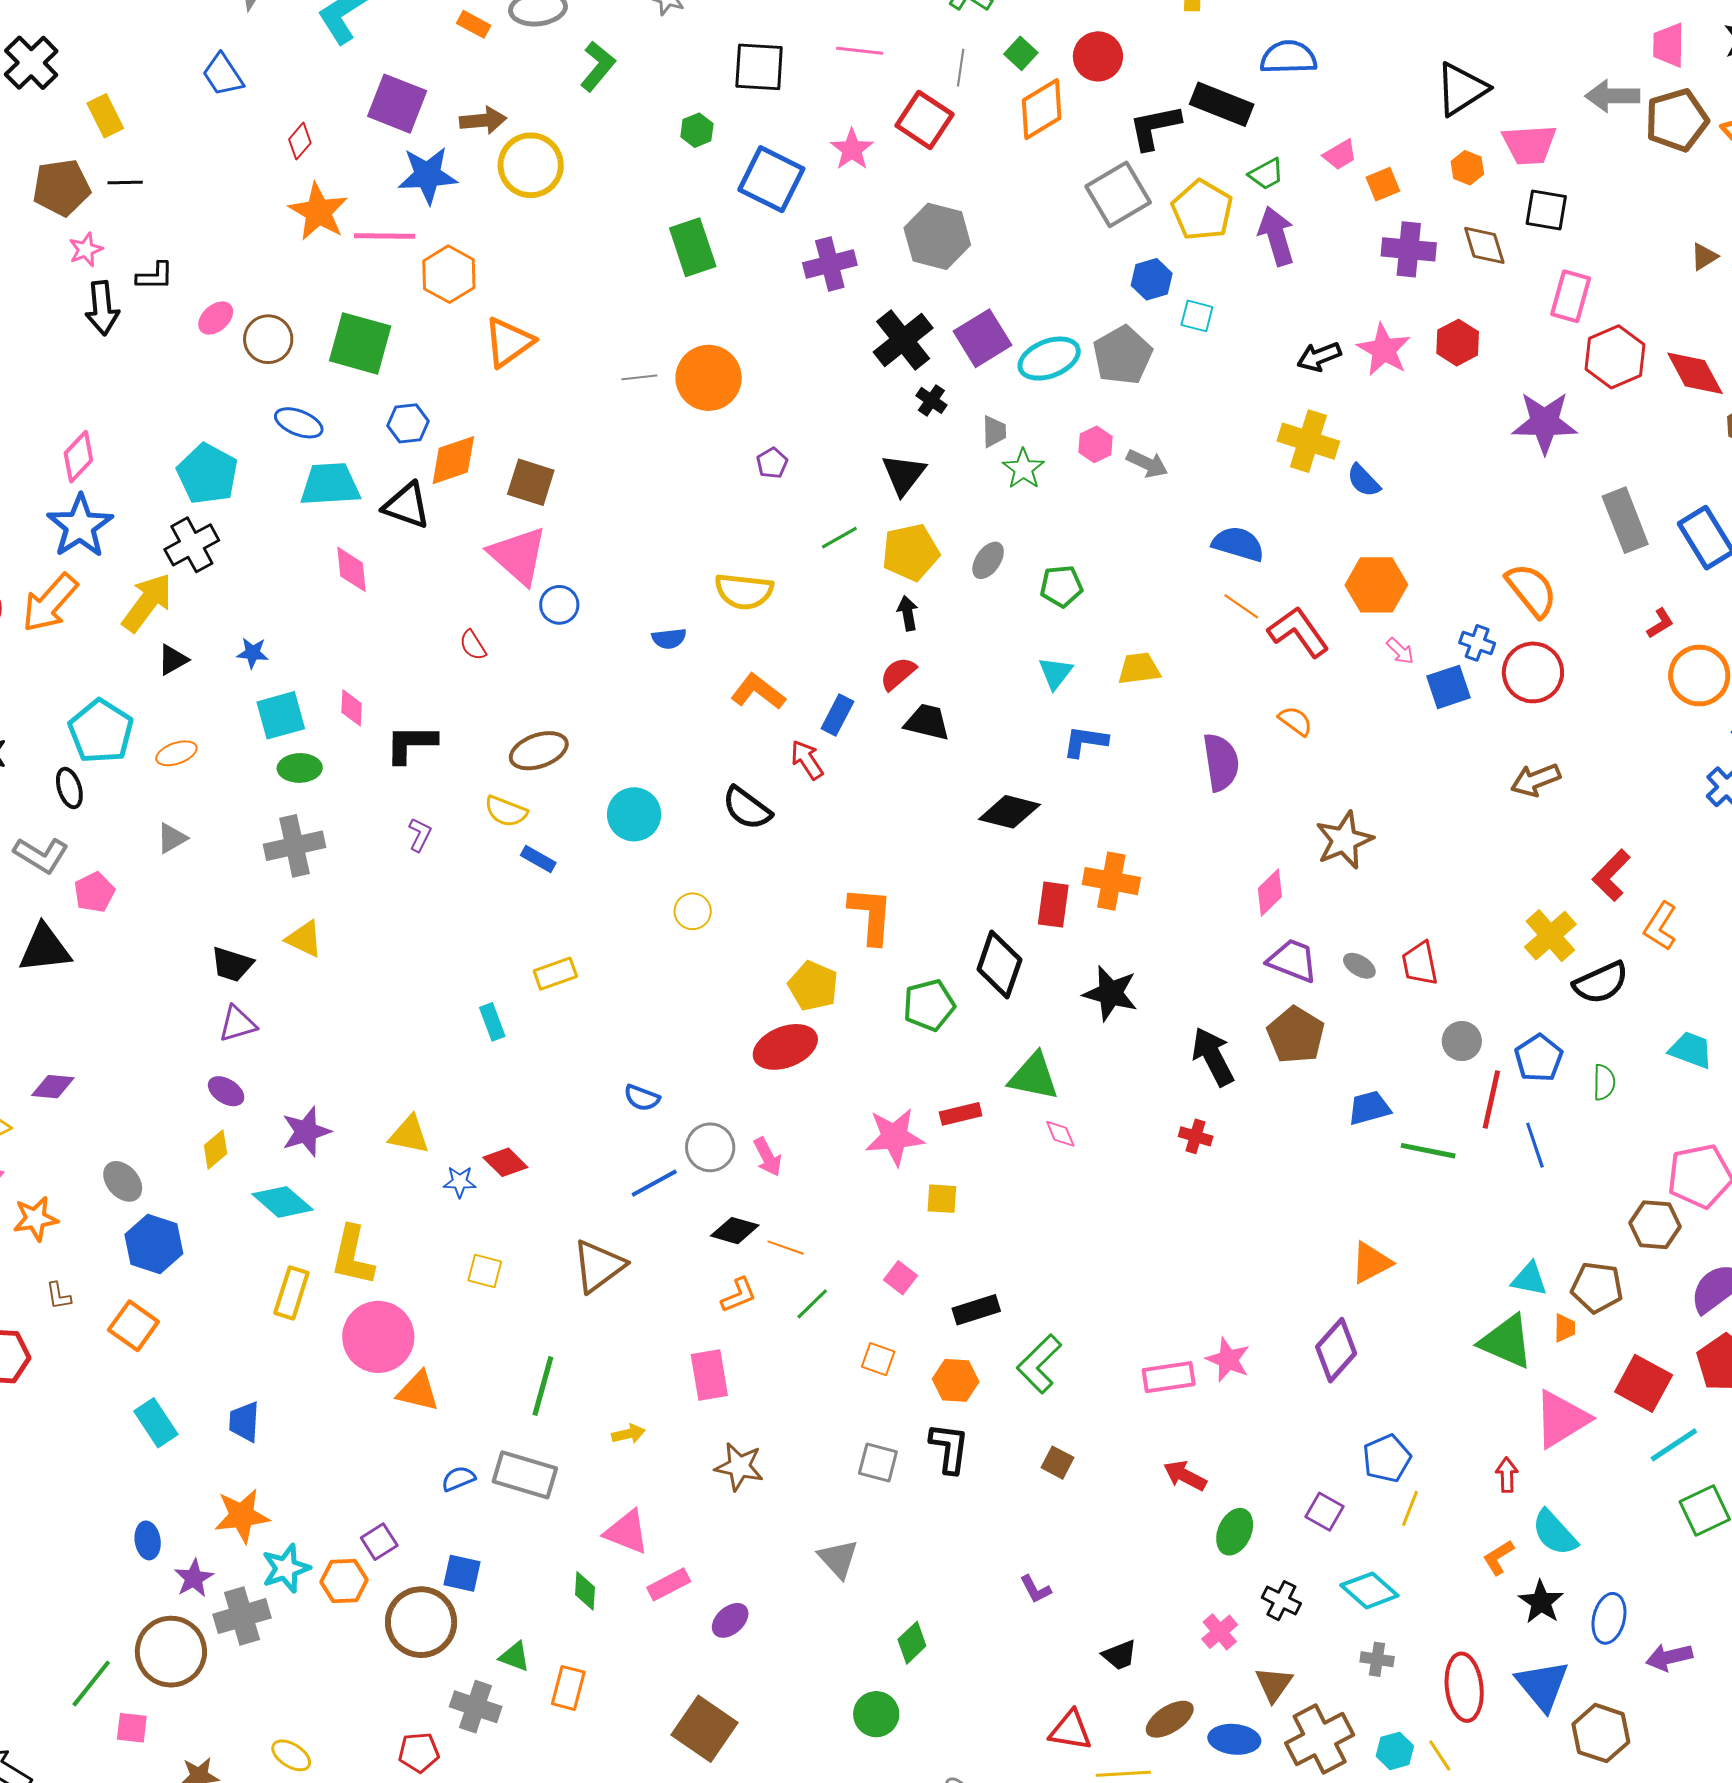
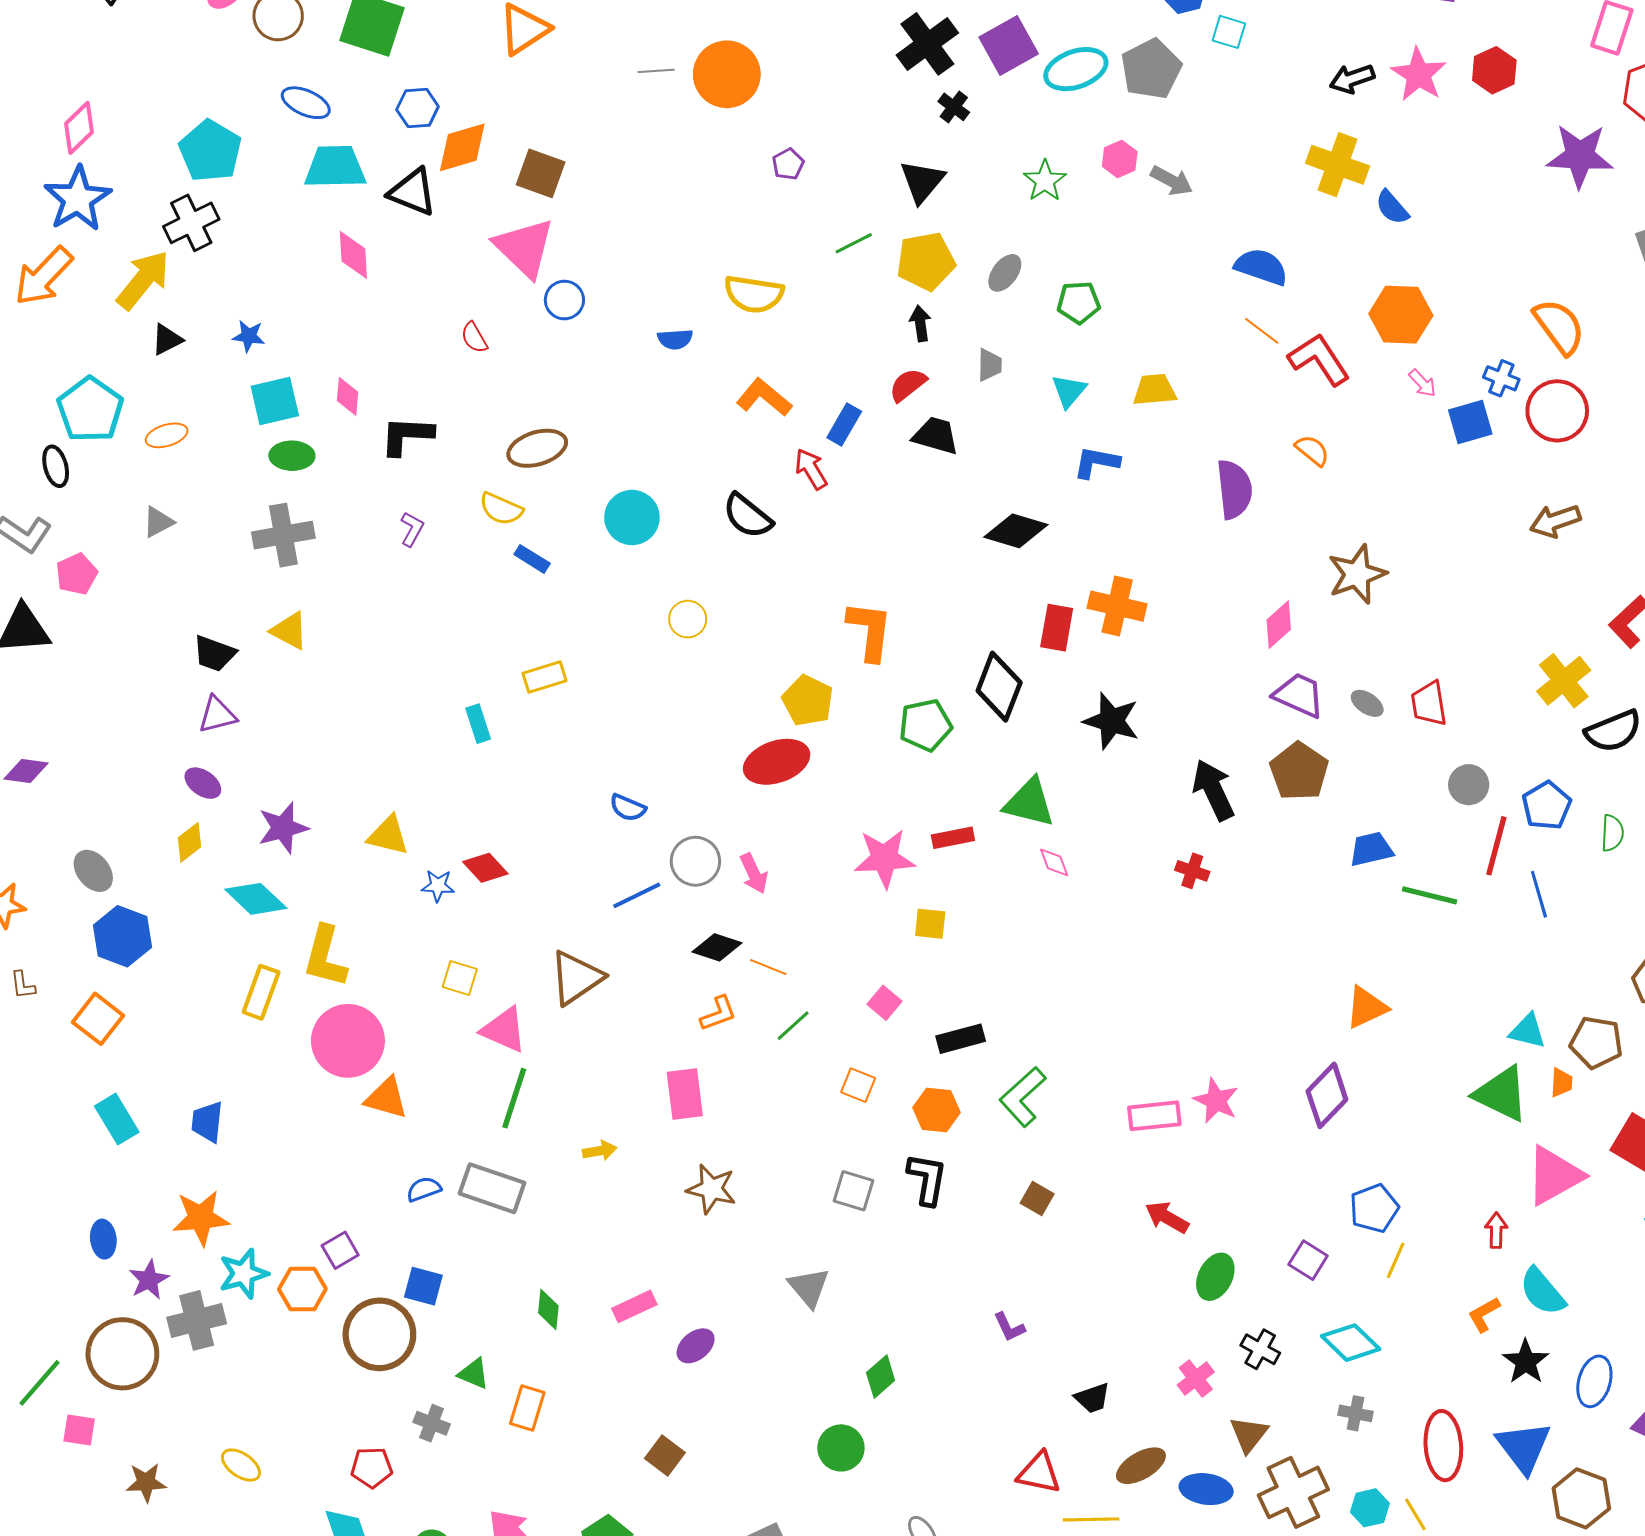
gray trapezoid: (994, 431) -> (990, 365), moved
pink triangle: (627, 1532) -> (504, 1030), moved
gray cross: (476, 1707) -> (432, 1423), size x0.7
brown square: (705, 1729) -> (665, 1455), size x0.6

